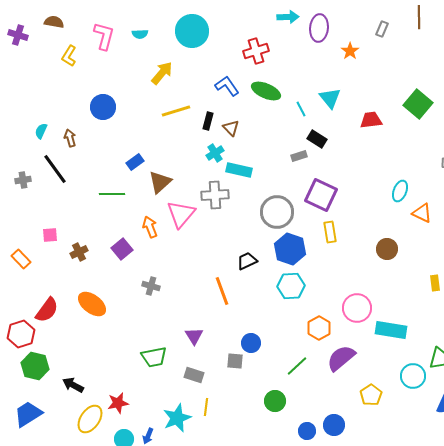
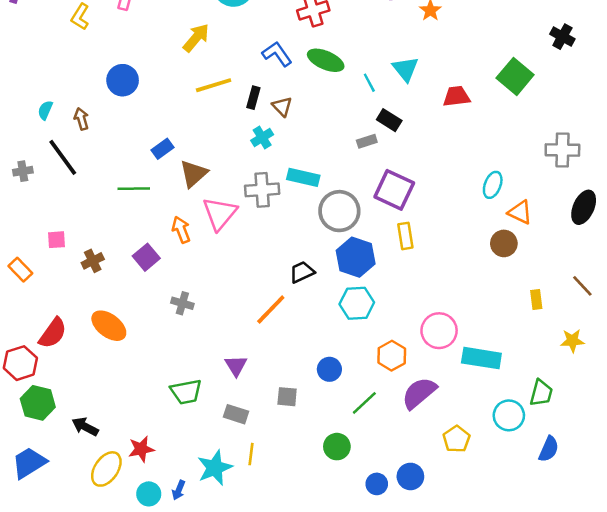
cyan rectangle: (239, 170) -> (303, 177), moved
brown circle: (387, 249) -> (504, 243), moved
orange line: (222, 291) -> (271, 309), turned 64
blue circle: (251, 343) -> (329, 369), moved

